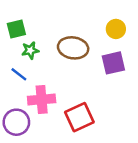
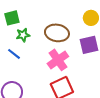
pink cross: (42, 100) -> (58, 60), moved, turned -30

